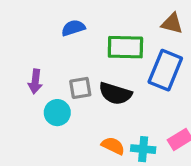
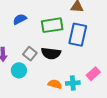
gray square: (80, 88) -> (30, 54), turned -32

